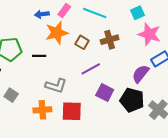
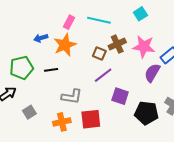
blue arrow: (42, 14) -> (41, 38), moved
pink star: (149, 34) -> (144, 47), moved
brown square: (82, 42) -> (99, 53), moved
gray square: (11, 95) -> (29, 112), turned 32
black pentagon: (132, 100) -> (146, 113), moved

